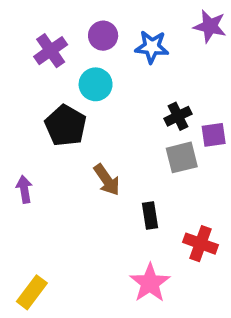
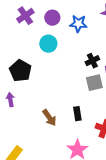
purple cross: (51, 51) -> (25, 16), moved
black pentagon: (66, 126) -> (20, 71), moved
brown arrow: (107, 180) -> (49, 118), moved

